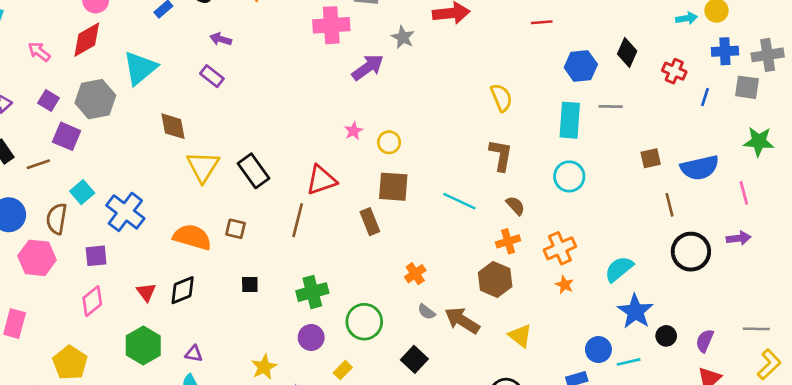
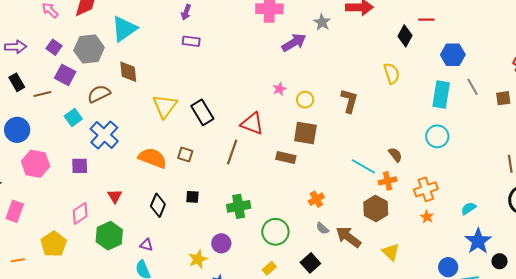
purple arrow: (221, 39) -> (186, 12), turned -91
black diamond: (627, 52) -> (405, 36), moved
purple rectangle: (212, 76) -> (191, 41), moved, turned -36
gray line: (611, 106) -> (473, 87), turned 54
brown diamond: (173, 126) -> (128, 72), moved
brown L-shape: (501, 155) -> (349, 101), moved
brown square: (651, 158) -> (503, 98), moved
red triangle: (321, 180) -> (252, 123), turned 35
cyan line: (459, 201) -> (363, 166), moved
brown semicircle: (57, 219) -> (99, 94), moved, turned 50
brown rectangle: (370, 222) -> (286, 158), turned -60
cyan semicircle: (619, 269) -> (469, 208), size x0.7
black diamond: (183, 290) -> (158, 205), moved, turned -50
pink diamond: (92, 301) -> (80, 213), moved
purple circle: (311, 337) -> (221, 243), moved
yellow rectangle: (343, 370) -> (269, 268), moved

